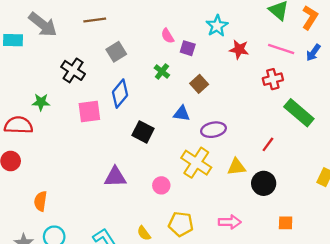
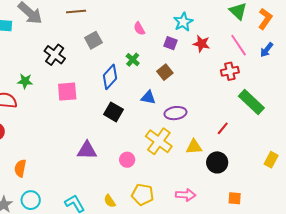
purple square: (188, 48) -> (171, 43), moved
pink line: (281, 49) -> (239, 45), turned 35
blue diamond: (120, 94) -> (110, 77), moved

